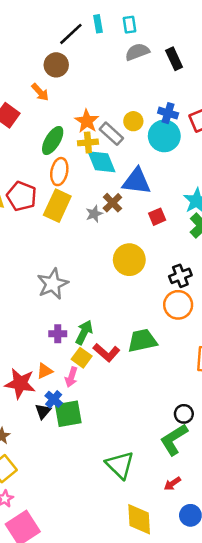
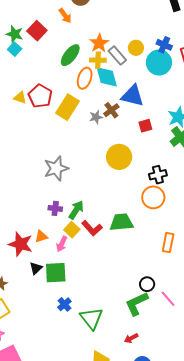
orange ellipse: (59, 172) -> (85, 78), moved
blue cross: (54, 399) -> (64, 304), moved

